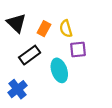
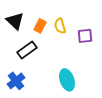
purple square: (78, 50) -> (85, 36), moved
cyan ellipse: (59, 70) -> (67, 80), moved

